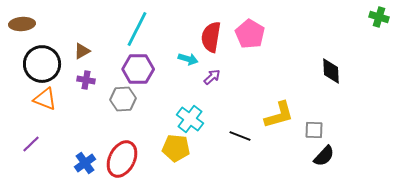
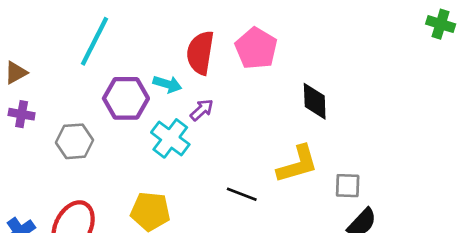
purple hexagon: (138, 69) -> (126, 98), moved
black diamond: (331, 71) -> (315, 101), moved
cyan cross: (190, 119) -> (170, 138), moved

